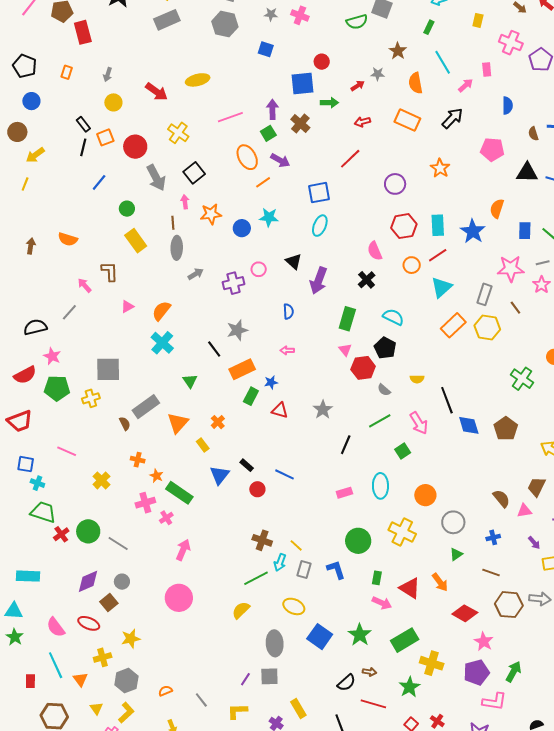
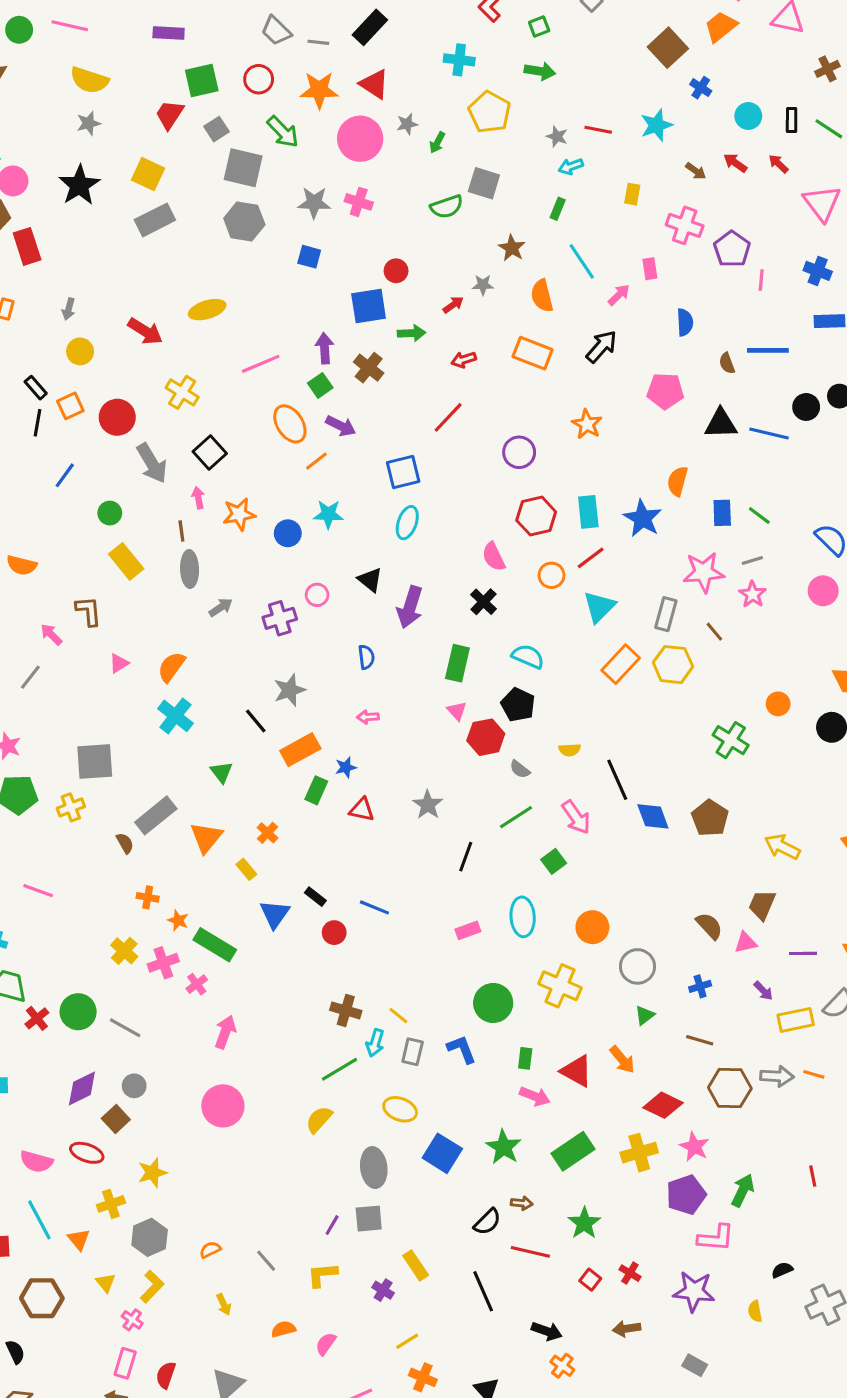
gray star: (271, 14) -> (314, 203), size x1.5
yellow cross: (101, 480) -> (124, 951), moved
pink semicircle: (56, 627) -> (36, 1162), turned -35
yellow cross: (432, 663) -> (639, 1153), moved, turned -30

